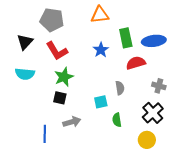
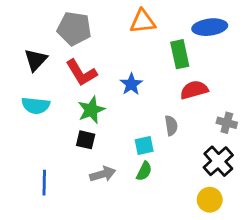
blue ellipse: (154, 41) -> (210, 27), moved
blue star: (101, 50) -> (131, 84), moved
green semicircle: (117, 120) -> (144, 171), moved, turned -144
blue line: (45, 134) -> (44, 183), moved

